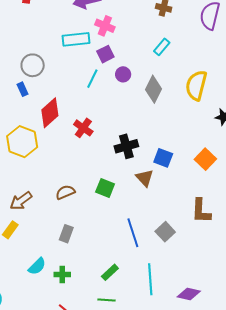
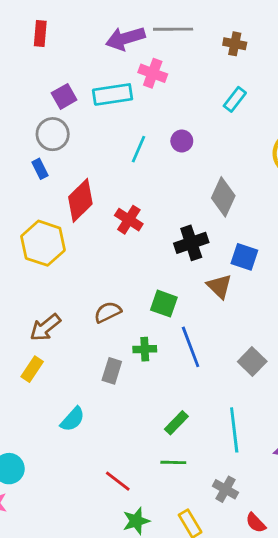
purple square: (105, 54) -> (64, 96), moved
gray diamond: (154, 89) -> (223, 197), moved
blue line: (133, 233) -> (191, 347), moved
green cross: (62, 274) -> (145, 349), moved

